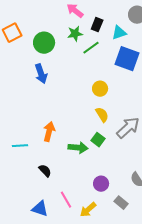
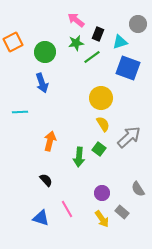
yellow circle: (100, 89) -> (101, 98), size x1.5
cyan line: (20, 146) -> (20, 112), moved
green arrow: (78, 148) -> (79, 157), turned 90
yellow arrow: (88, 210) -> (102, 219), moved, turned -84

